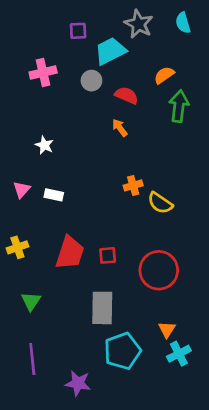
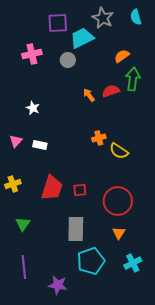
purple square: (78, 31) -> (58, 23), size x1.5
red semicircle: (126, 95) -> (111, 91), moved, turned -42
orange triangle: (167, 329) -> (119, 233), moved

